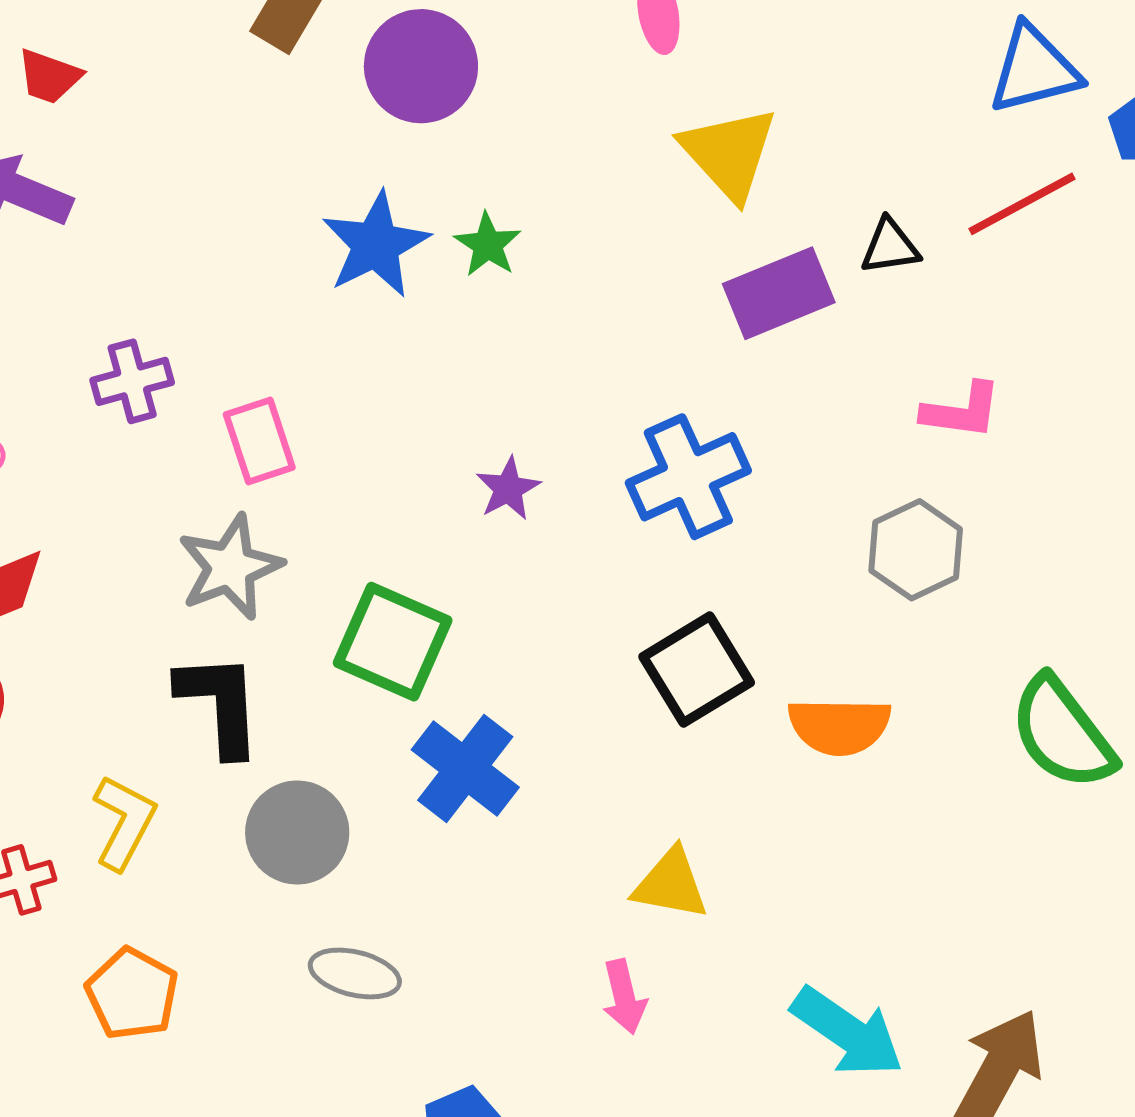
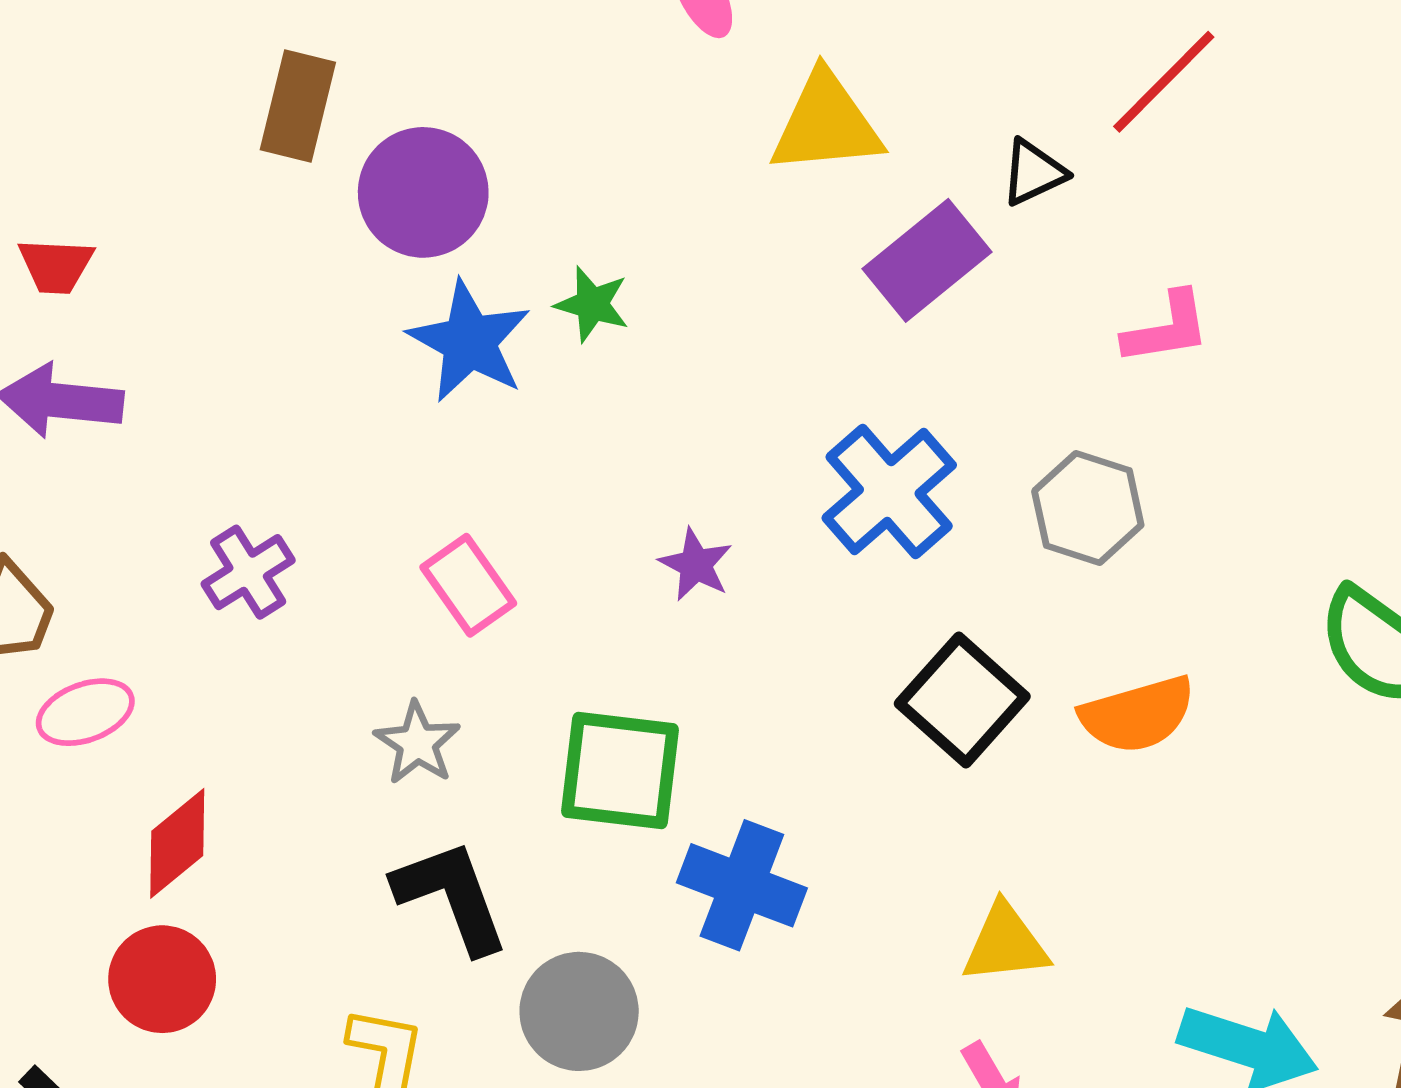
purple circle: (421, 66) -> (423, 192), moved
yellow triangle: (729, 153) -> (826, 124), turned -36
pink rectangle: (259, 441) -> (468, 585), moved
gray hexagon: (916, 550) -> (1088, 508), moved
gray star: (230, 567) -> (417, 743), size x0.7

